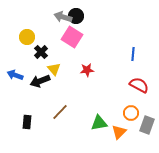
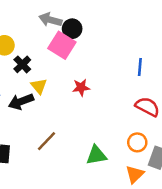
black circle: (76, 16) -> (72, 29), moved
orange triangle: (119, 132) -> (135, 174), moved

